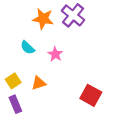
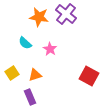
red square: (91, 95) -> (89, 76), moved
purple rectangle: (15, 104) -> (30, 97), moved

